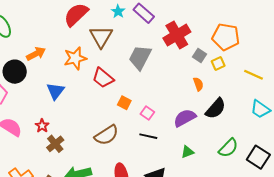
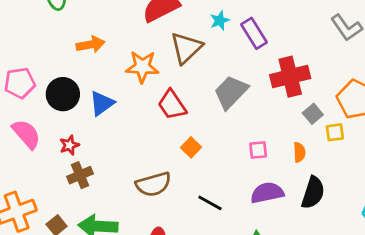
black circle: (15, 72) -> (63, 94), moved
black semicircle: (216, 109) -> (313, 193), turned -40
pink square: (147, 113) -> (258, 150), moved, turned 32

